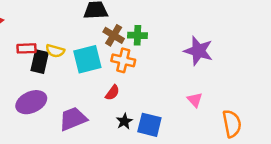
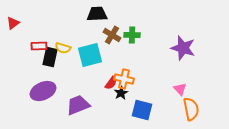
orange cross: (123, 60) -> (124, 79), moved
black star: (124, 121) -> (121, 93), moved
orange semicircle: (232, 124) -> (191, 109), moved

